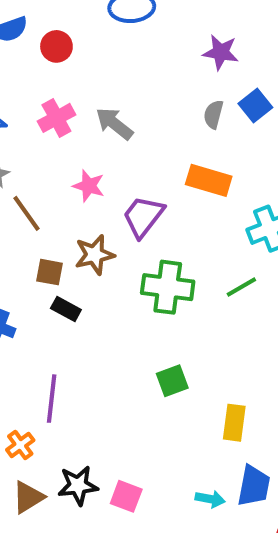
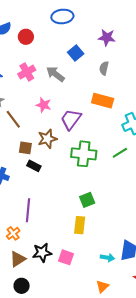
blue square: (255, 106) -> (76, 53), moved
yellow rectangle: (234, 423) -> (80, 225), moved

